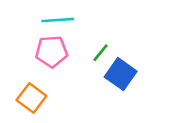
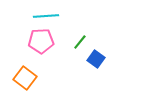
blue square: (121, 74) -> (96, 59), size x0.7

